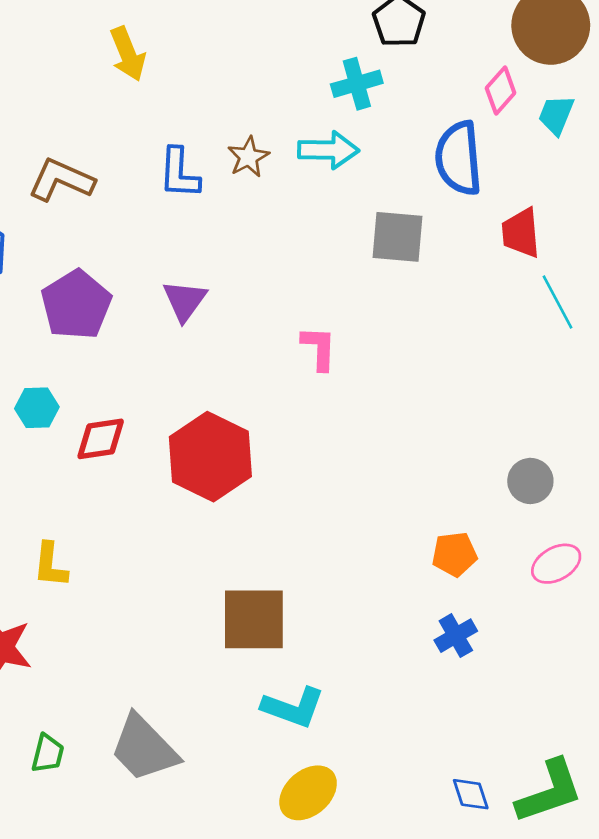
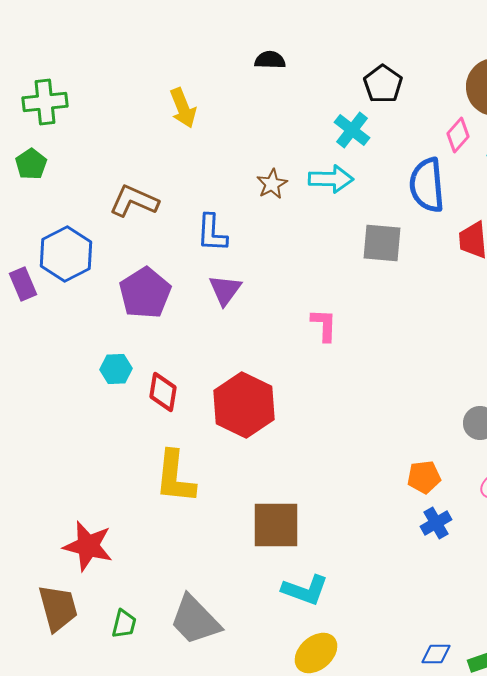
cyan cross: (357, 84) -> (352, 130), turned -36
blue L-shape: (179, 173) -> (212, 233), moved
red diamond: (101, 439) -> (163, 392), turned -72
yellow L-shape: (50, 565) -> (175, 477), moved, size x1.6
blue cross: (456, 636) -> (436, 523), moved
blue diamond: (471, 794) -> (436, 654), turned -72

